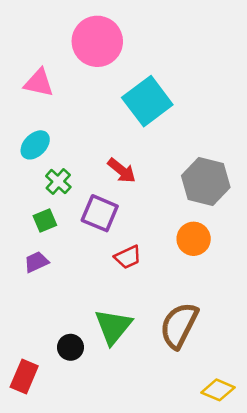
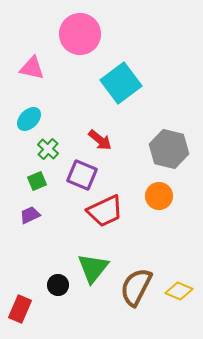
red trapezoid: (128, 257) -> (105, 211), size x1.6
brown semicircle: (179, 325) -> (136, 287), moved
yellow diamond: (218, 390) -> (179, 291), moved

